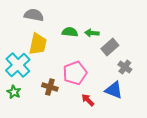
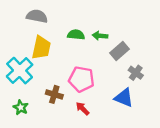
pink pentagon: (75, 73) -> (81, 79), turned 30
green star: (14, 92) -> (21, 107), moved
red arrow: (88, 100) -> (83, 109), moved

